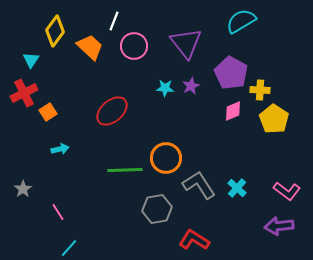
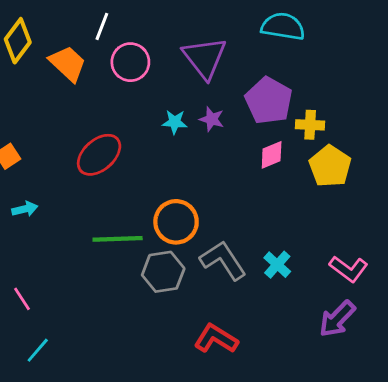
cyan semicircle: (241, 21) -> (283, 26), turned 40
purple star: (191, 86) -> (212, 119), turned -30
gray hexagon: (157, 209) -> (163, 272), moved
purple arrow: (279, 226) -> (337, 319), turned -40

